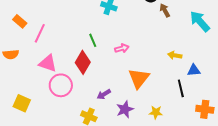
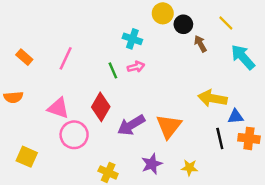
pink line: (40, 33) -> (66, 58), moved
green line: (93, 40) -> (113, 70), moved
pink arrow: (122, 48) -> (136, 67), moved
yellow arrow: (175, 55) -> (213, 98), size x1.6
purple arrow: (104, 94) -> (131, 125), moved, size x1.6
orange cross: (205, 109) -> (249, 138), moved

